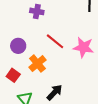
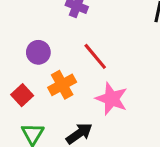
pink star: (83, 47) -> (112, 99), moved

